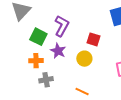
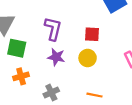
green square: (38, 37) -> (17, 48), moved
orange cross: (36, 61) -> (21, 76), moved

